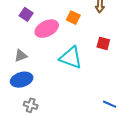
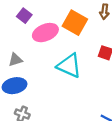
orange square: (73, 18) -> (75, 23), size x1.6

